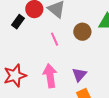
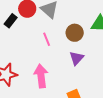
purple triangle: (79, 75) -> (76, 58), moved

